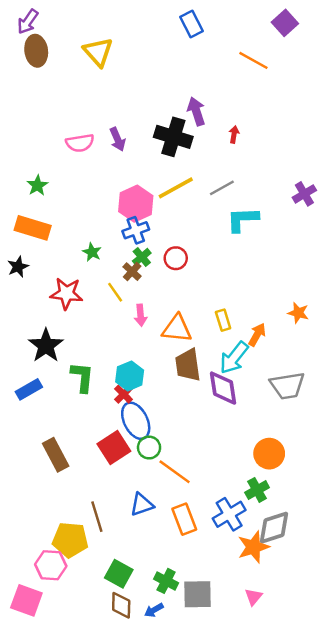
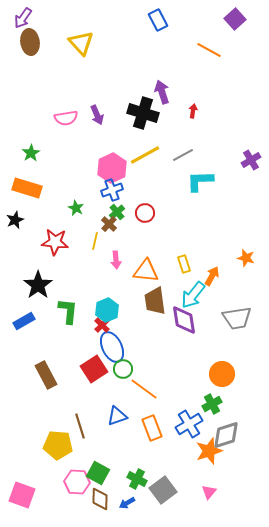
yellow line: (115, 292) -> (95, 241), turned 48
pink hexagon: (51, 565) -> (77, 482), moved
gray square: (198, 594) -> (163, 490), turned -36

